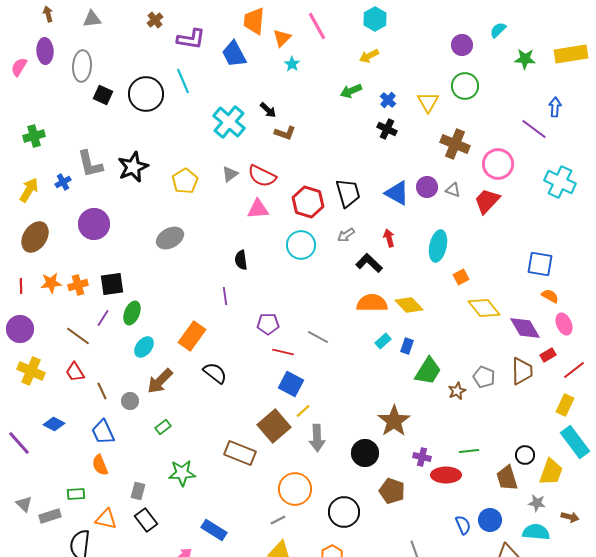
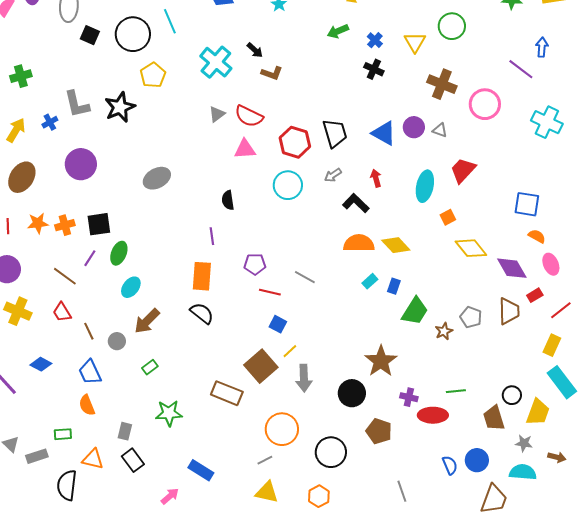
yellow pentagon: (185, 181) -> (153, 75), moved
red trapezoid: (487, 201) -> (463, 170), moved
orange rectangle: (192, 336) -> (202, 276), moved, turned -32
blue square: (291, 384) -> (278, 324), size x0.7

